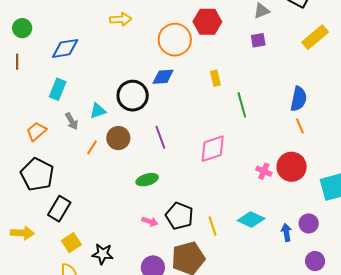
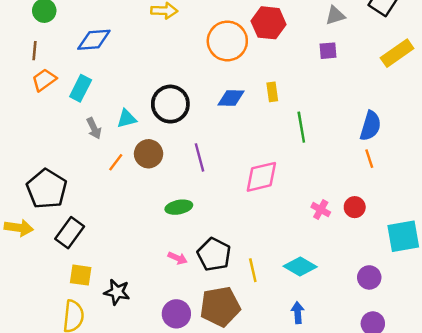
blue diamond: (163, 77) -> (231, 98), moved
orange trapezoid: (36, 131) -> (44, 80), moved
red circle: (292, 167) -> (355, 207), size x0.6
blue arrow: (286, 232) -> (298, 313), moved
yellow arrow: (22, 233) -> (19, 228), moved
yellow square: (71, 243) -> (81, 275), turned 36

